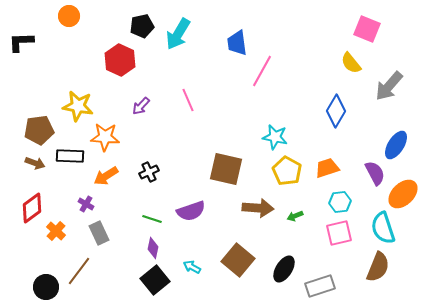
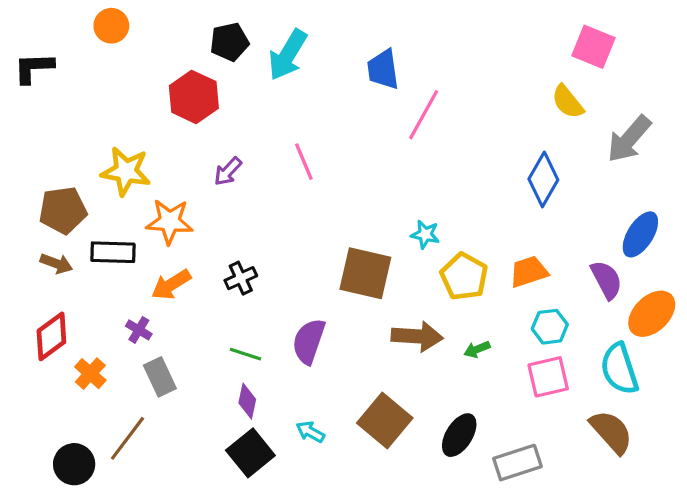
cyan star: (275, 137) -> (425, 234), moved, size x0.7
purple semicircle: (191, 211) -> (309, 341), turned 128
brown semicircle: (378, 267) -> (611, 432), turned -64

